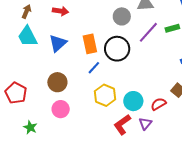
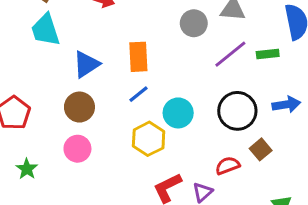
blue triangle: (58, 43) -> (86, 64), moved
black circle: (117, 49) -> (237, 111), moved
cyan circle: (133, 101) -> (178, 113), moved

